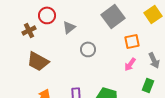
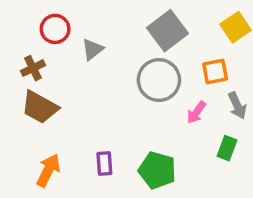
brown cross: (29, 30) -> (33, 68), moved
orange square: (132, 41) -> (215, 72), moved
gray circle: (88, 49) -> (159, 80), moved, size x1.6

